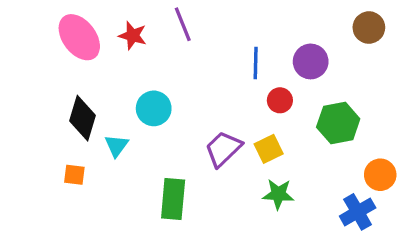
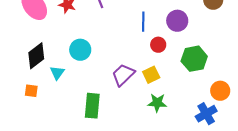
black diamond: (83, 118) -> (36, 56), turned 36

